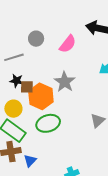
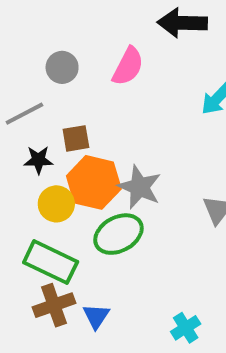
gray star: (65, 82) -> (140, 187), moved
brown square: (27, 87) -> (76, 138), moved
yellow circle: (13, 109) -> (56, 204), moved

